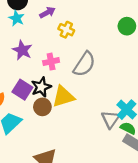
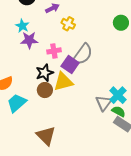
cyan star: (17, 18) -> (22, 26), moved
purple star: (22, 50) -> (29, 40), turned -30
purple square: (22, 90) -> (70, 65), moved

